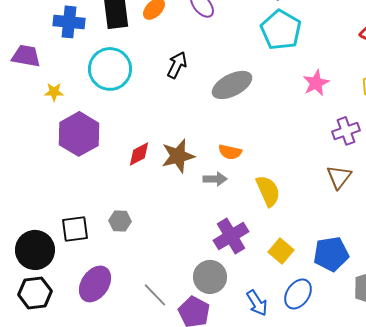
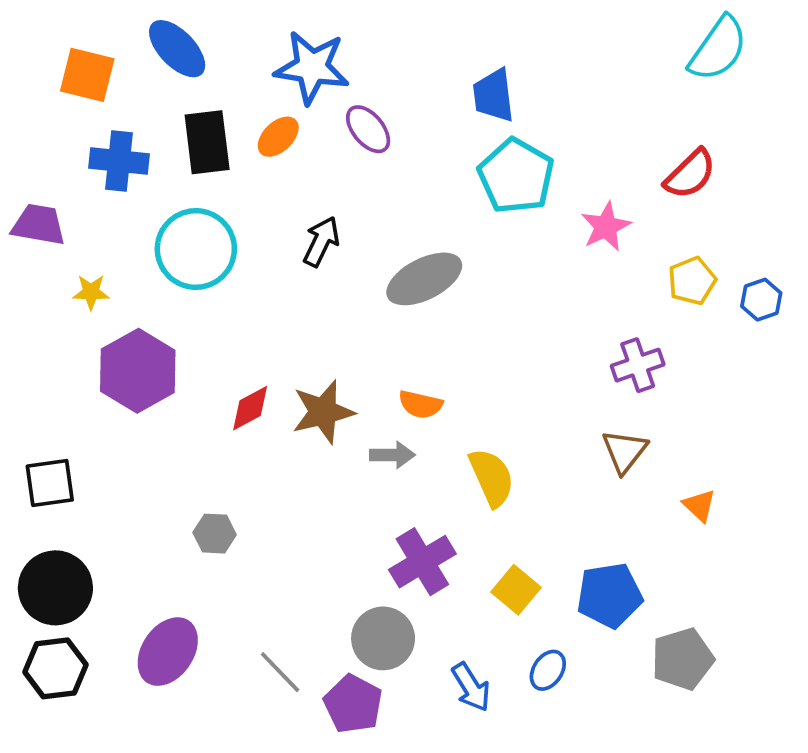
pink star: (316, 83) -> (606, 227), moved
black square: (75, 229) -> (50, 483), moved
blue ellipse: (298, 294) -> (548, 670), size x0.7

